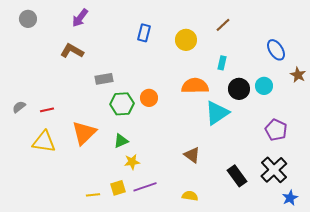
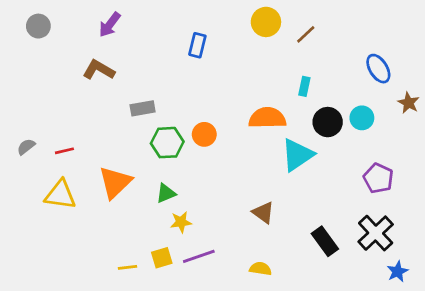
yellow circle: (186, 40) -> (266, 22), moved

